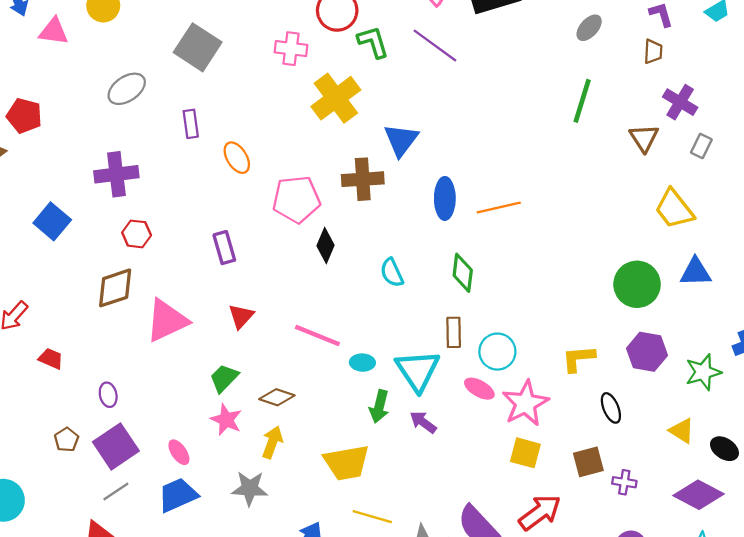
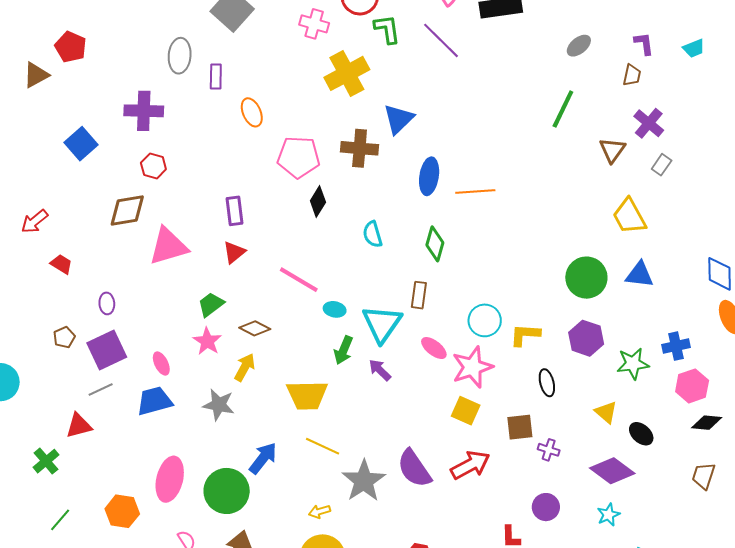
gray ellipse: (127, 89) -> (180, 56), moved, turned -60
purple rectangle: (224, 248) -> (234, 211), moved
cyan circle: (497, 352) -> (485, 320), moved

